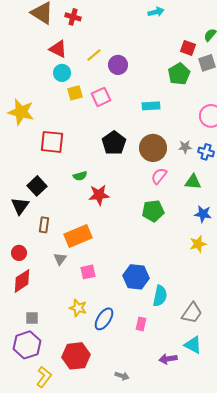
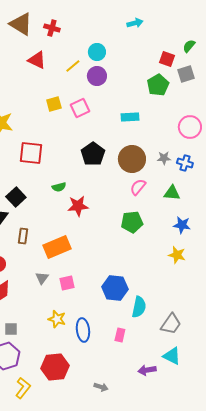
cyan circle: (62, 73) -> (97, 52), moved
yellow star: (198, 244) -> (177, 255), turned 30
gray triangle: (60, 259) -> (42, 278), moved
blue ellipse: (104, 319) -> (83, 330), turned -40

